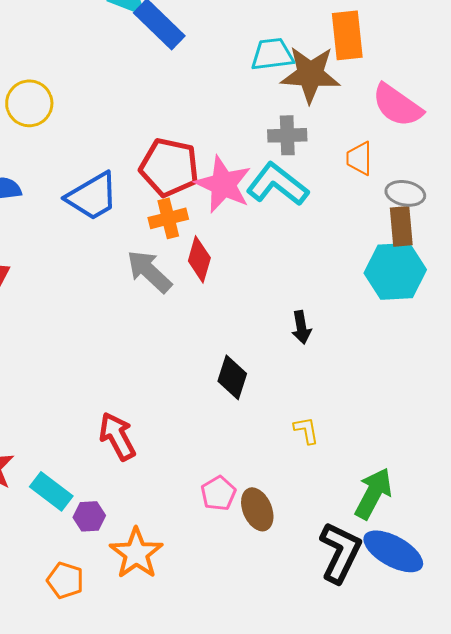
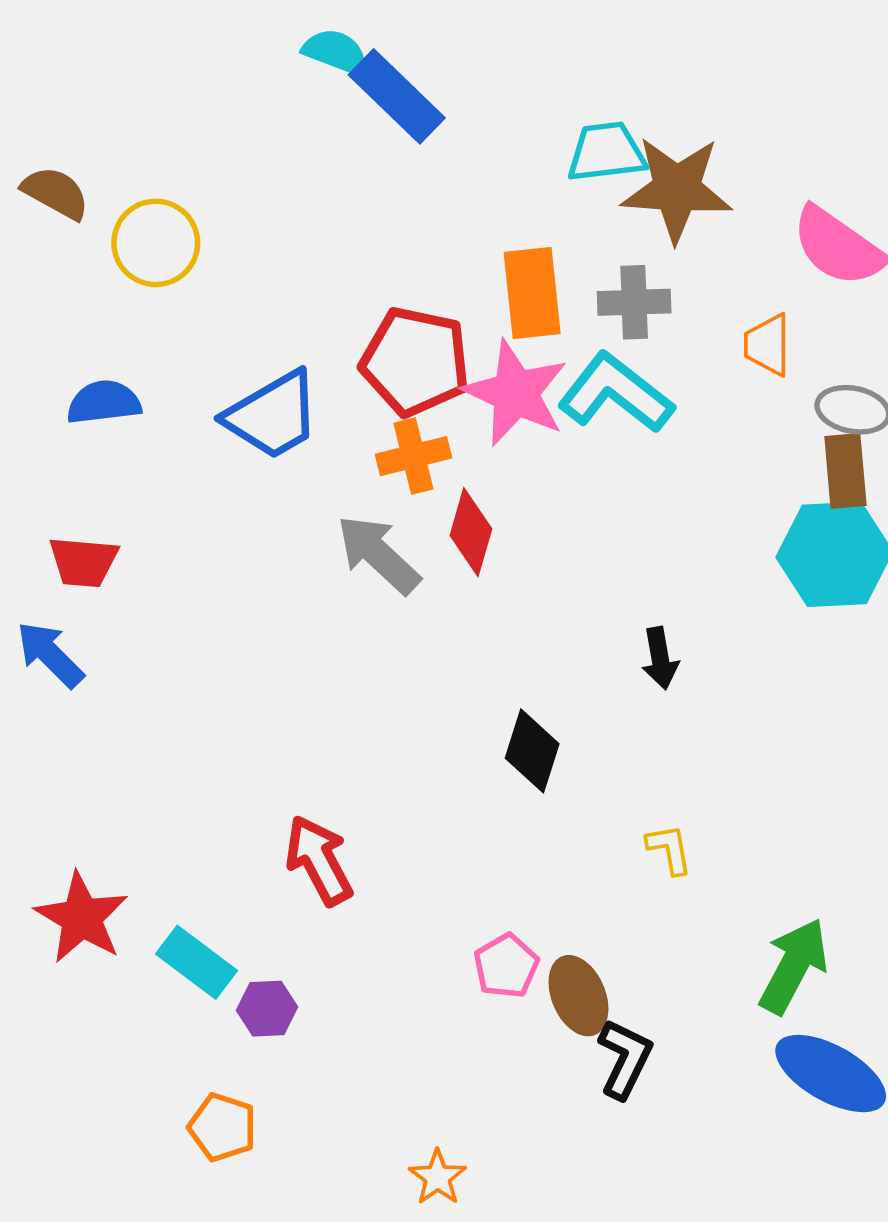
orange rectangle: (347, 35) -> (532, 293), moved
black L-shape: (340, 552) -> (625, 1059), moved, size x0.7
orange star: (136, 553) -> (438, 1177), moved, size x0.6

